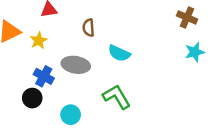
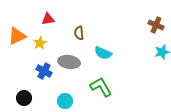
black circle: (32, 98) -> (24, 98), moved

